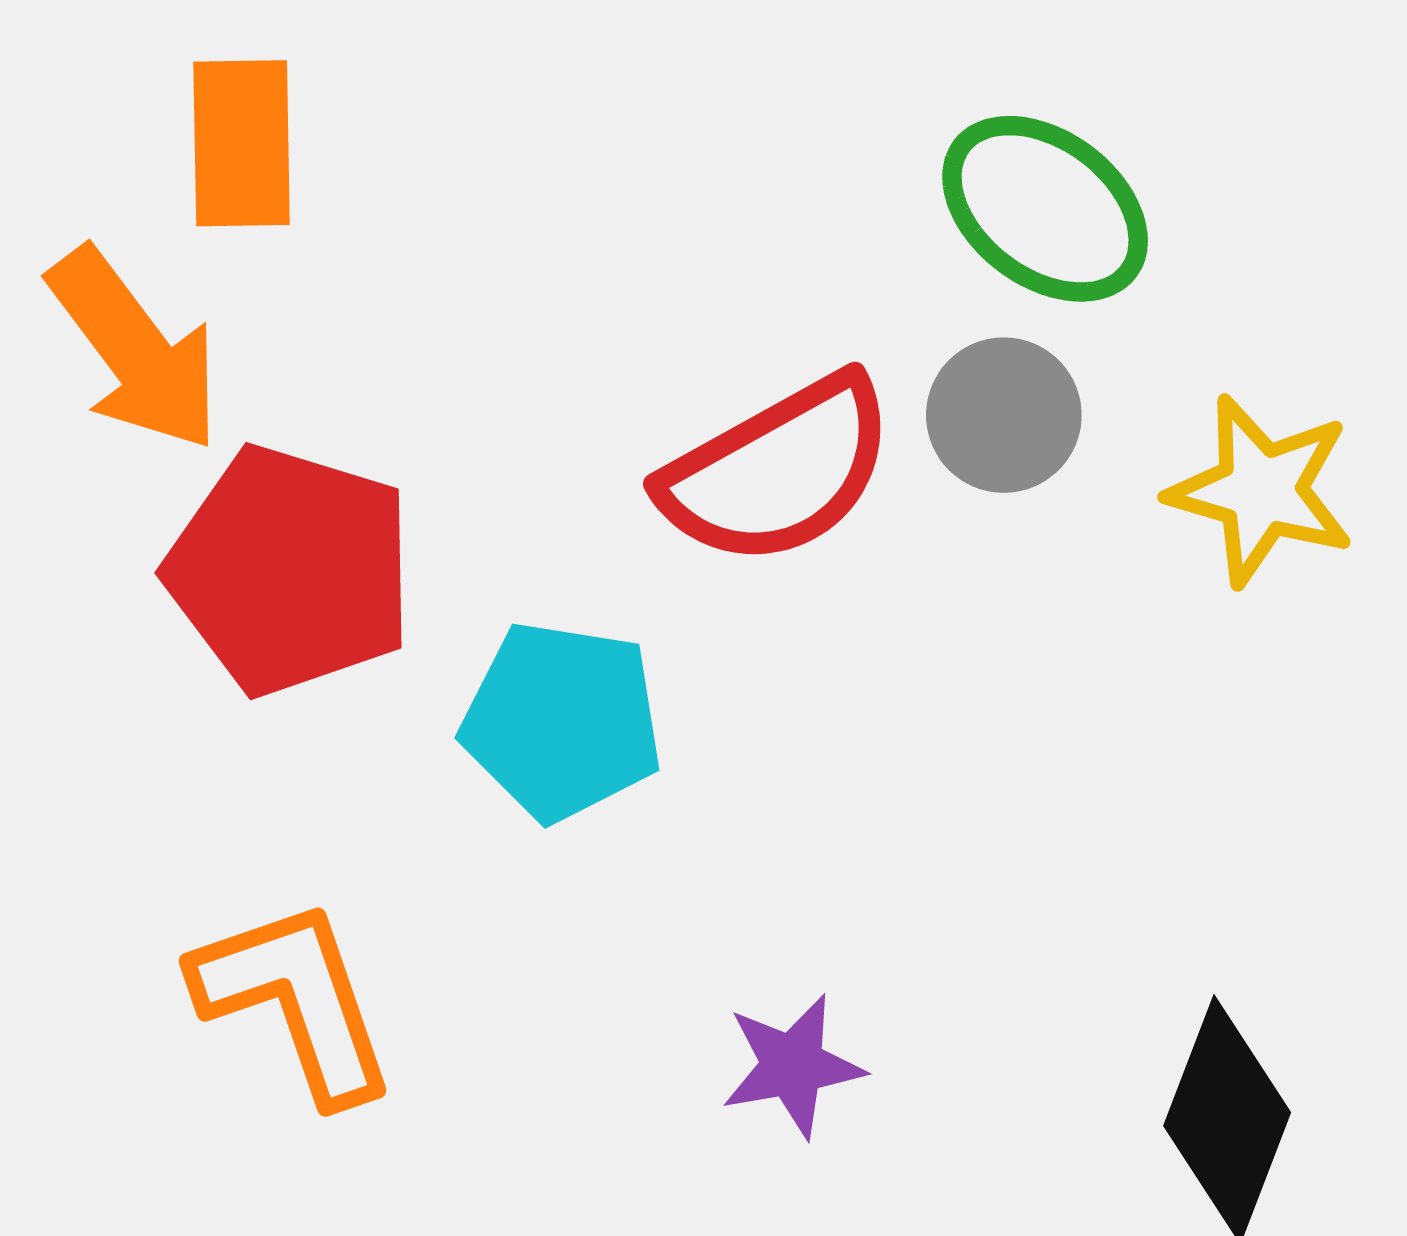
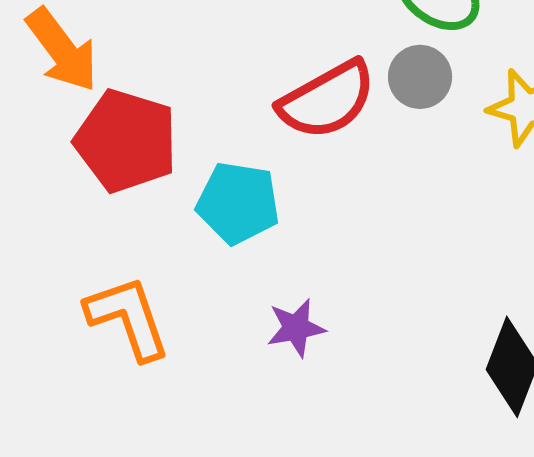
purple star: (793, 1066) -> (296, 328), moved

